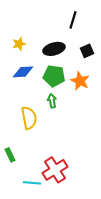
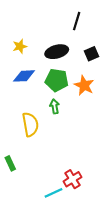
red cross: (55, 170) -> (73, 179), moved, size x0.7
cyan line: (32, 183) -> (54, 193), moved, turned -30

